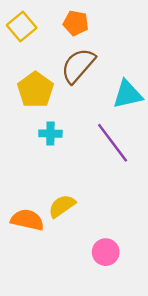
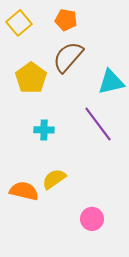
cyan cross: (50, 134) -> (44, 130), moved

